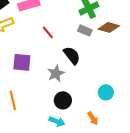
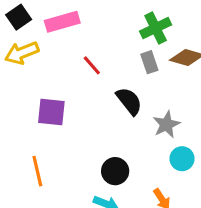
gray rectangle: (85, 30) -> (149, 62), turned 48
gray star: (56, 73) -> (166, 124), moved

